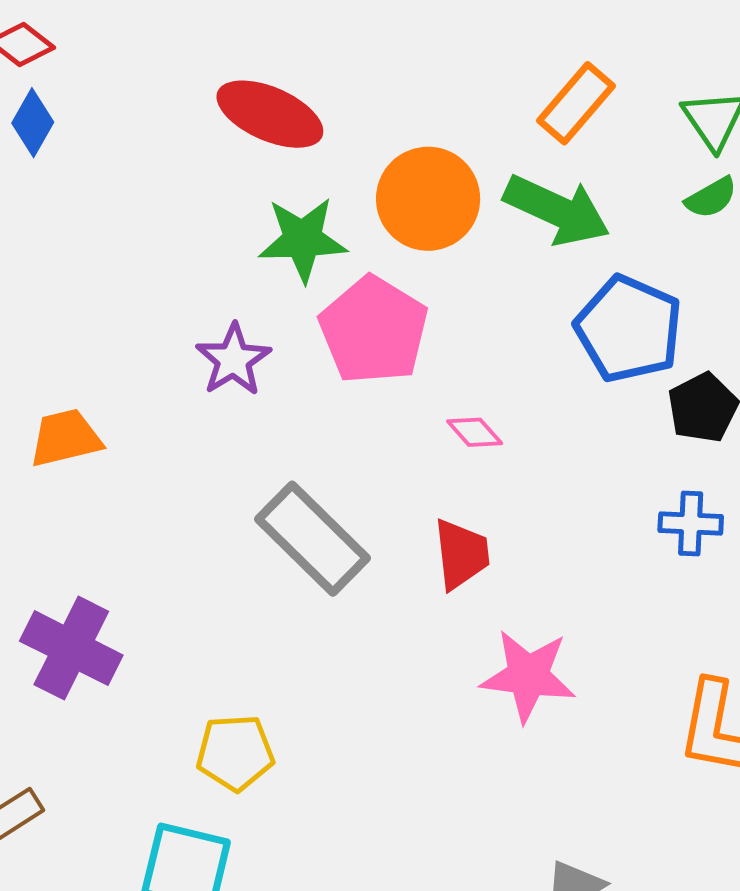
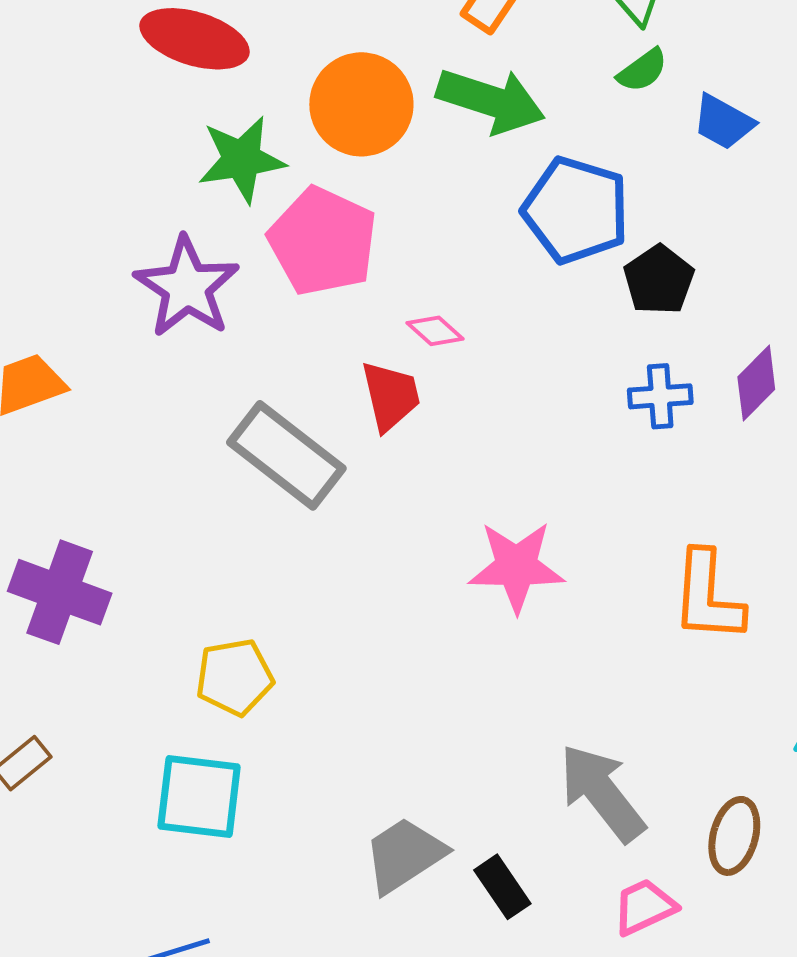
purple star: (233, 360) -> (187, 287), size x1.4
red trapezoid: (461, 554) -> (391, 396), moved

